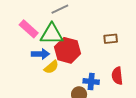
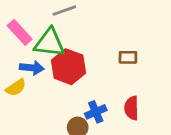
yellow semicircle: (51, 67) -> (16, 88), moved
blue cross: (91, 82) -> (96, 112), turned -35

